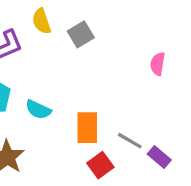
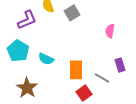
pink semicircle: (158, 64) -> (110, 31), moved
purple rectangle: (159, 157) -> (120, 65), moved, turned 32

